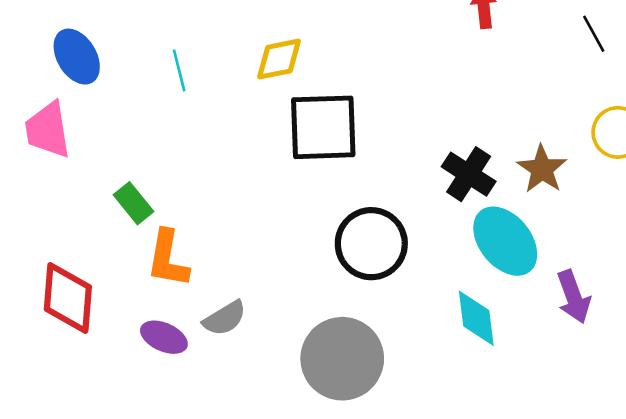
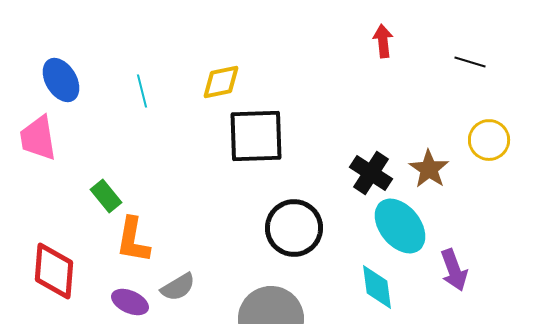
black line: (594, 34) -> (470, 62), turned -44

